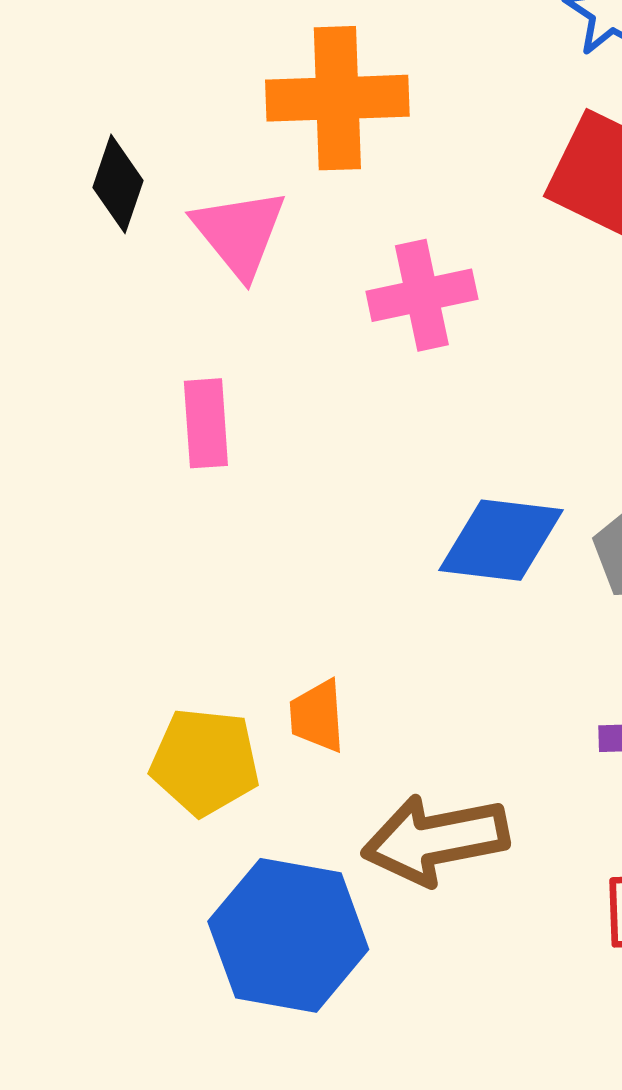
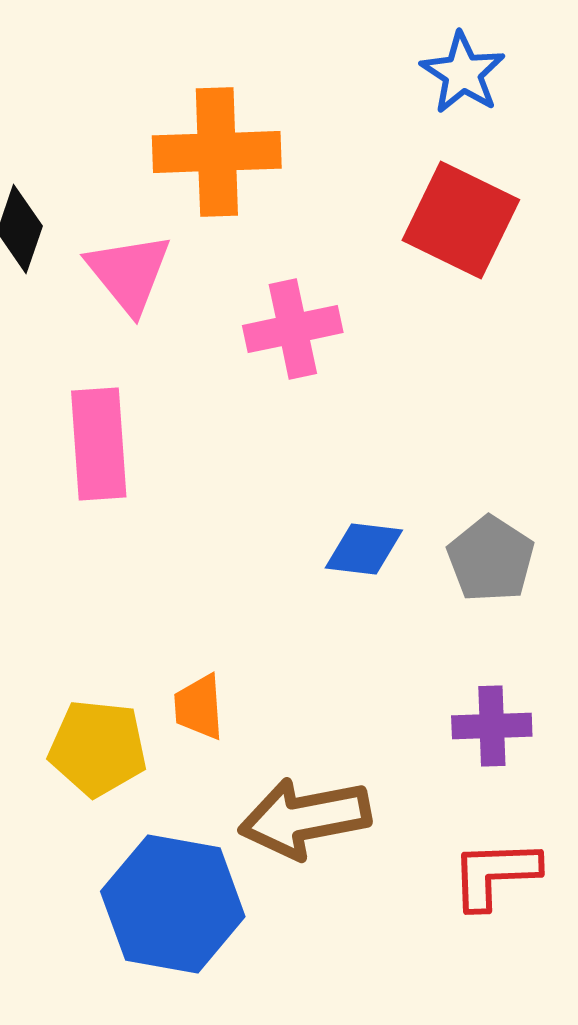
pink rectangle: (206, 423) -> (99, 444), size x1.4
blue diamond: (501, 540) -> (364, 549), size x0.7

